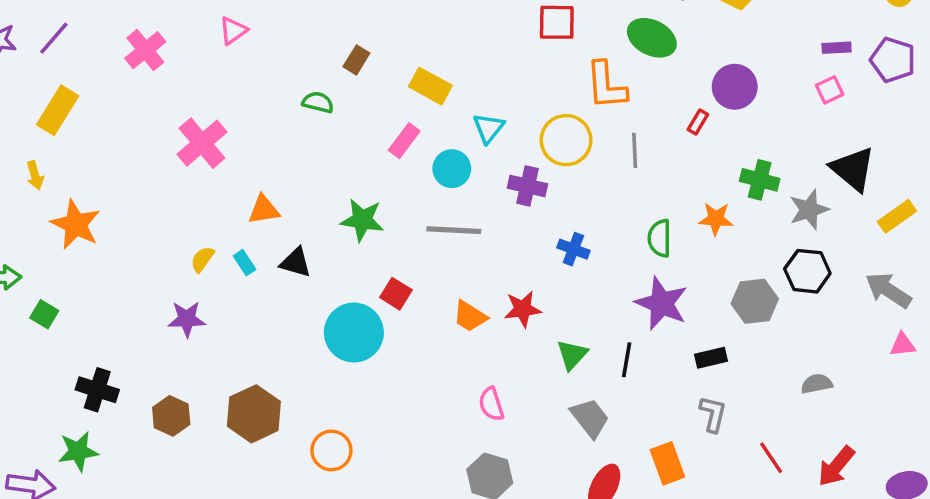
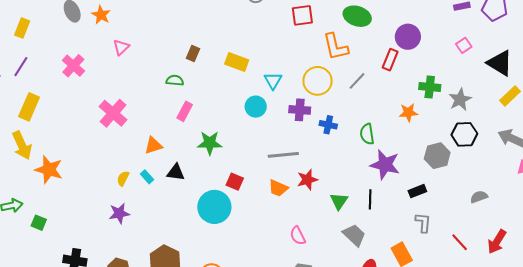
pink square: (830, 90) -> (464, 45), moved
red rectangle: (698, 122) -> (390, 60), size x1.5
pink rectangle: (404, 141) -> (185, 111), moved
gray line: (635, 150) -> (357, 81), turned 54
black triangle: (853, 169) -> (500, 63), moved
yellow arrow: (35, 175) -> (22, 145), size x1.8
gray line: (454, 230) -> (283, 155), moved
green semicircle: (660, 238) -> (367, 134), moved
blue cross: (573, 249) -> (328, 125), moved

